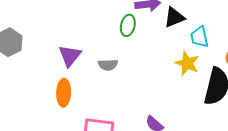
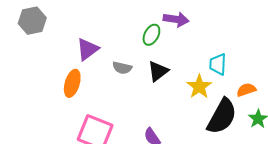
black triangle: (174, 17) -> (158, 71), moved, turned -30

